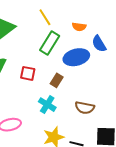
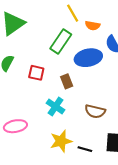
yellow line: (45, 17) -> (73, 13), moved
brown rectangle: (57, 80) -> (67, 81), turned -56

